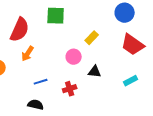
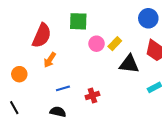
pink circle: (74, 57) -> (97, 44), moved
black triangle: (95, 72) -> (129, 64), moved, size x1.5

